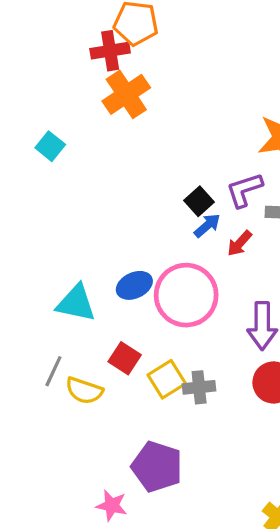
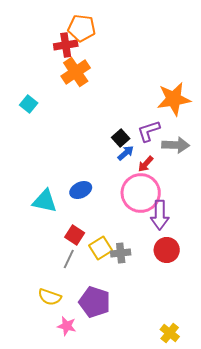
pink circle: (186, 295) -> (141, 193), moved
gray line: (53, 371) -> (69, 259), moved
yellow semicircle: (84, 391) -> (50, 297), moved

